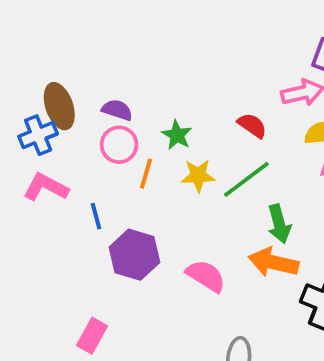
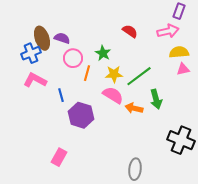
purple semicircle: (117, 110) -> (62, 38), moved
red semicircle: (252, 125) -> (130, 31), moved
orange arrow: (273, 262) -> (134, 108), moved, size x0.7
pink semicircle: (206, 276) -> (113, 95), moved

